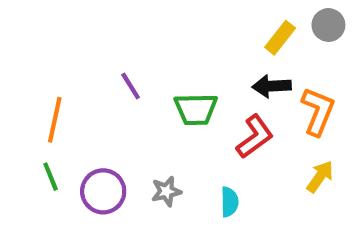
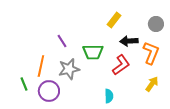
gray circle: (328, 25) -> (156, 24), moved
yellow rectangle: (280, 38) -> (114, 20), moved
orange line: (55, 120) -> (41, 66), moved
gray star: (166, 191) -> (69, 69), moved, size x1.5

